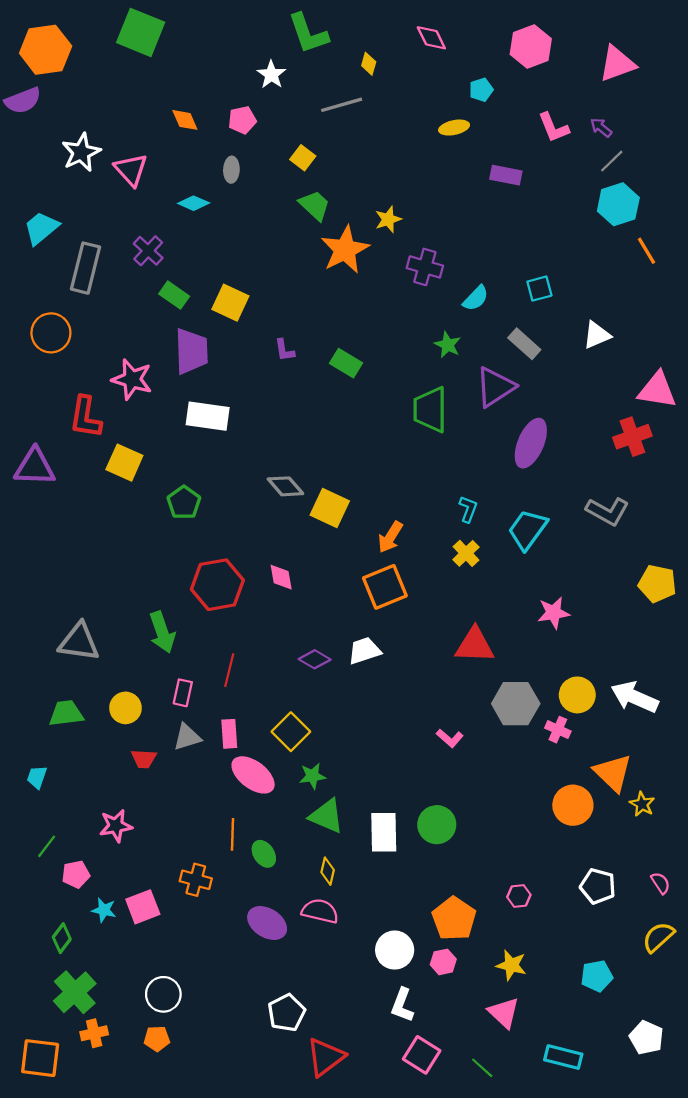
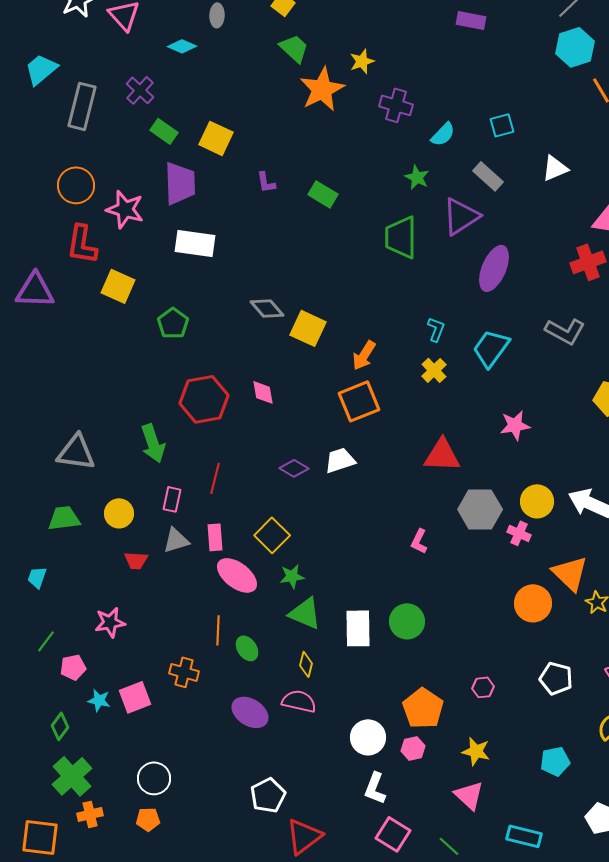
orange circle: (51, 333) -> (76, 185), moved
pink L-shape: (450, 738) -> (419, 541), turned 75

